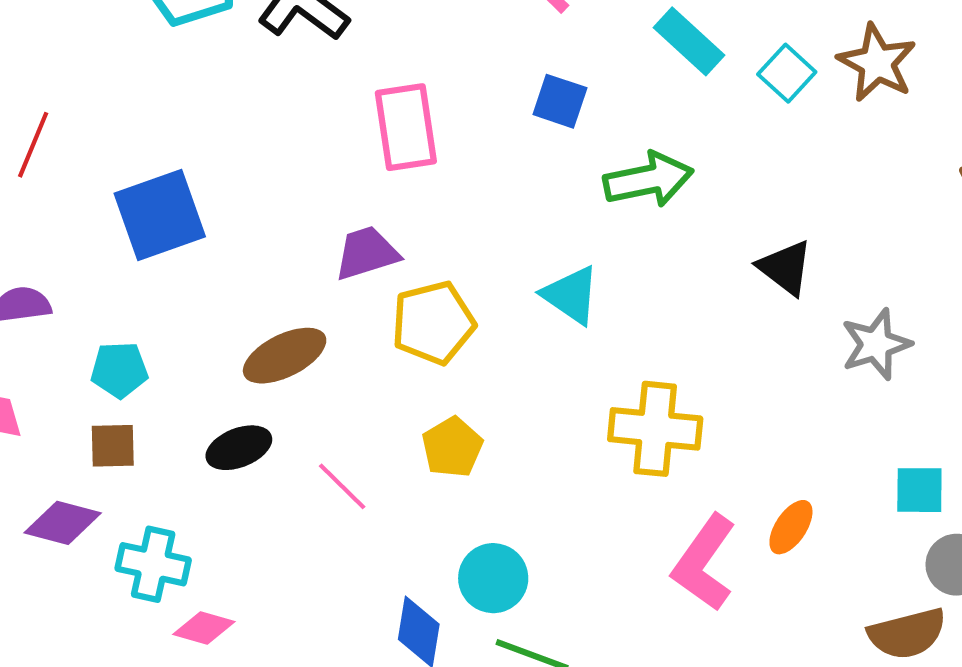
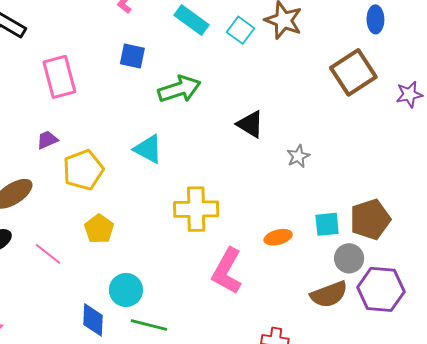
purple trapezoid: (367, 253) -> (47, 140), size x0.7
gray star: (876, 344) -> (298, 156), size x0.7
orange ellipse: (791, 527) -> (278, 237), moved, turned 48

